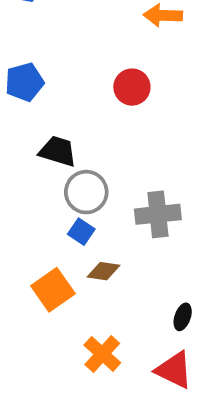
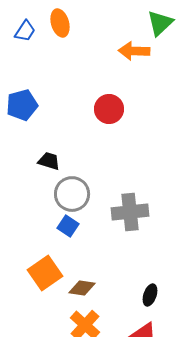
black trapezoid: (58, 151) -> (49, 161), size x0.7
brown diamond: (104, 271) -> (82, 288), moved

